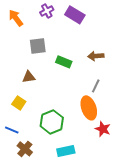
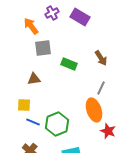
orange arrow: (16, 18) -> (31, 26), moved
brown arrow: (96, 56) -> (101, 58), turned -119
yellow square: (19, 103) -> (24, 105), turned -32
blue line: (12, 130) -> (33, 122), moved

